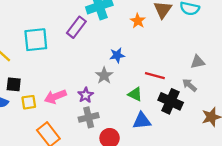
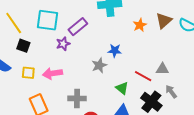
purple rectangle: (76, 27) -> (78, 27), moved
gray triangle: (198, 62) -> (162, 69), moved
black square: (14, 84) -> (23, 46), moved
purple star: (86, 95) -> (63, 44), moved

